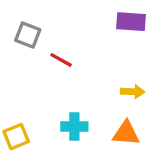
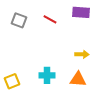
red line: (61, 60) -> (50, 19), moved

